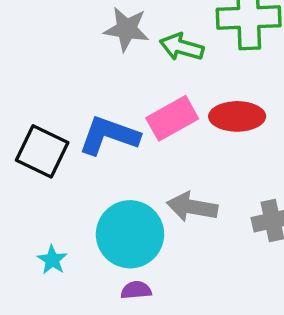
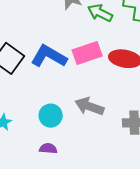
cyan circle: (130, 234) -> (51, 116), size x0.6

